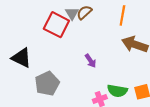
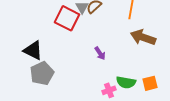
gray pentagon: (47, 84) -> (42, 73), moved

